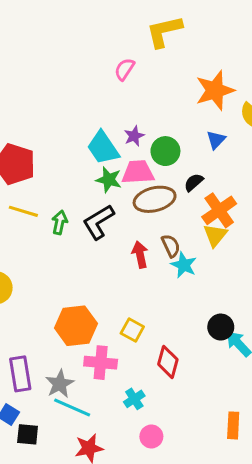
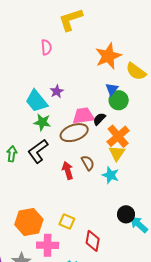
pink semicircle: (124, 69) -> (46, 47), turned 147
green circle: (165, 151) -> (119, 100), moved
pink trapezoid: (138, 172) -> (83, 116), moved
cyan star: (184, 265) -> (111, 175), moved

